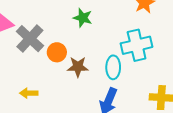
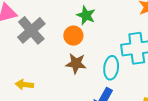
orange circle: (57, 52) -> (73, 36), moved

